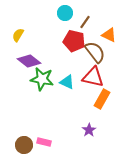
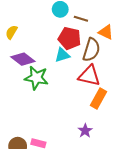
brown line: (85, 22) -> (81, 19), turned 72
brown semicircle: (95, 52) -> (91, 50), turned 55
cyan triangle: (67, 82) -> (62, 55), moved, turned -42

